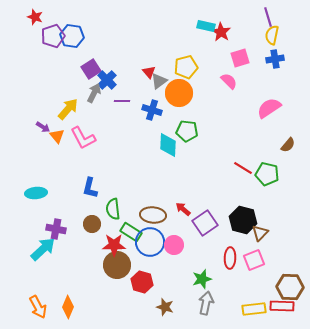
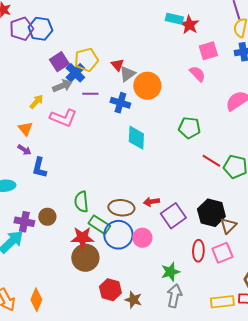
yellow pentagon: (186, 67) -> (86, 60), moved
gray arrow: (94, 93) -> (62, 86), turned 42
yellow arrow: (68, 109) -> (36, 102), size x0.7
purple arrow: (43, 127) -> (24, 150), moved
green pentagon: (187, 131) -> (189, 128), moved
pink L-shape: (83, 138) -> (63, 118), moved, turned -40
blue L-shape: (90, 188) -> (39, 168), moved
red arrow: (183, 209) -> (151, 202), turned -49
brown circle: (92, 224) -> (47, 217), moved
red hexagon: (142, 282) -> (110, 290), moved

